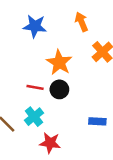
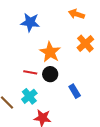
orange arrow: (81, 22) -> (77, 14), moved, turned -49
blue rectangle: (97, 121) -> (75, 91), moved, turned 56

